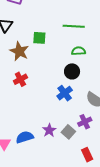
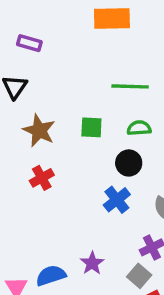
green square: (39, 38) -> (91, 127), moved
gray square: (68, 132) -> (139, 276), moved

